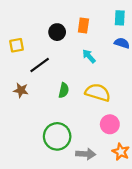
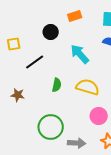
orange rectangle: (83, 25) -> (75, 16), moved, turned 64
cyan arrow: (89, 56) -> (80, 54), size x1.5
brown star: (21, 90) -> (18, 95), moved

